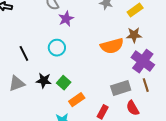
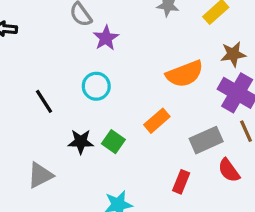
brown star: (134, 35) -> (233, 54), moved
gray triangle: (17, 83) -> (40, 175), moved
orange rectangle: (77, 100) -> (157, 121), moved

